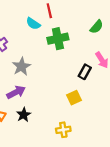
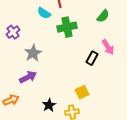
yellow square: (74, 98) -> (82, 92), moved
black star: (24, 115) -> (49, 105), moved

